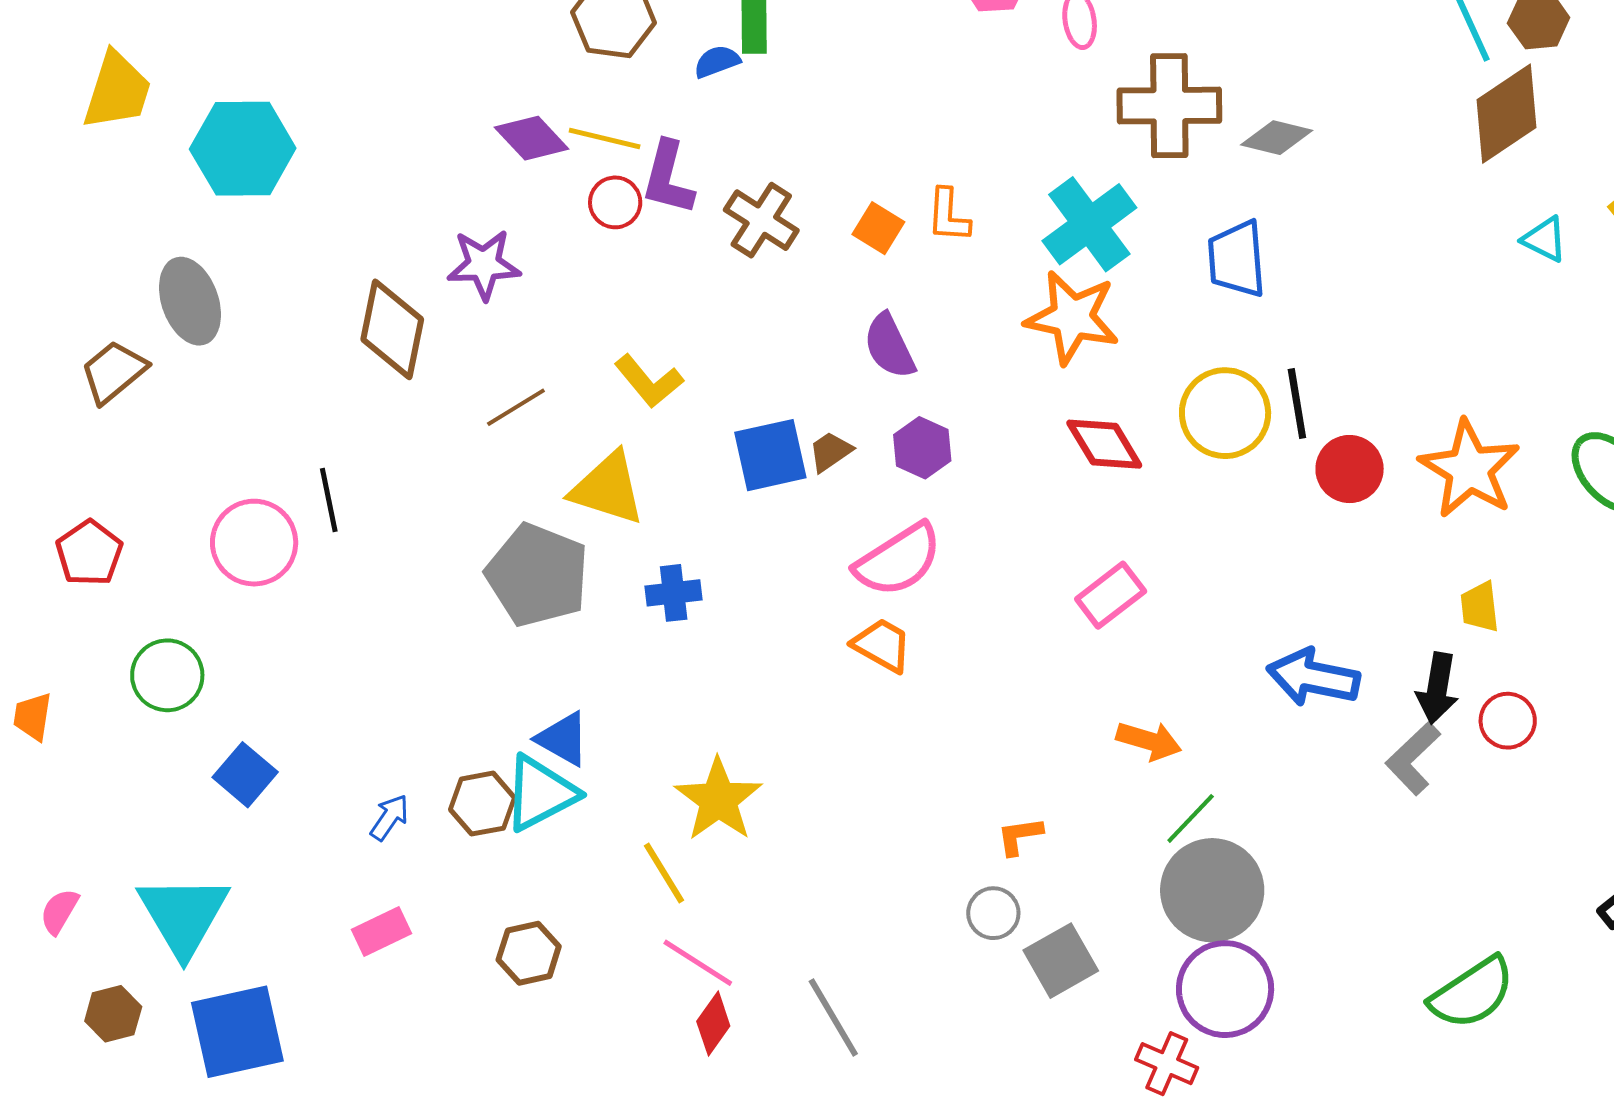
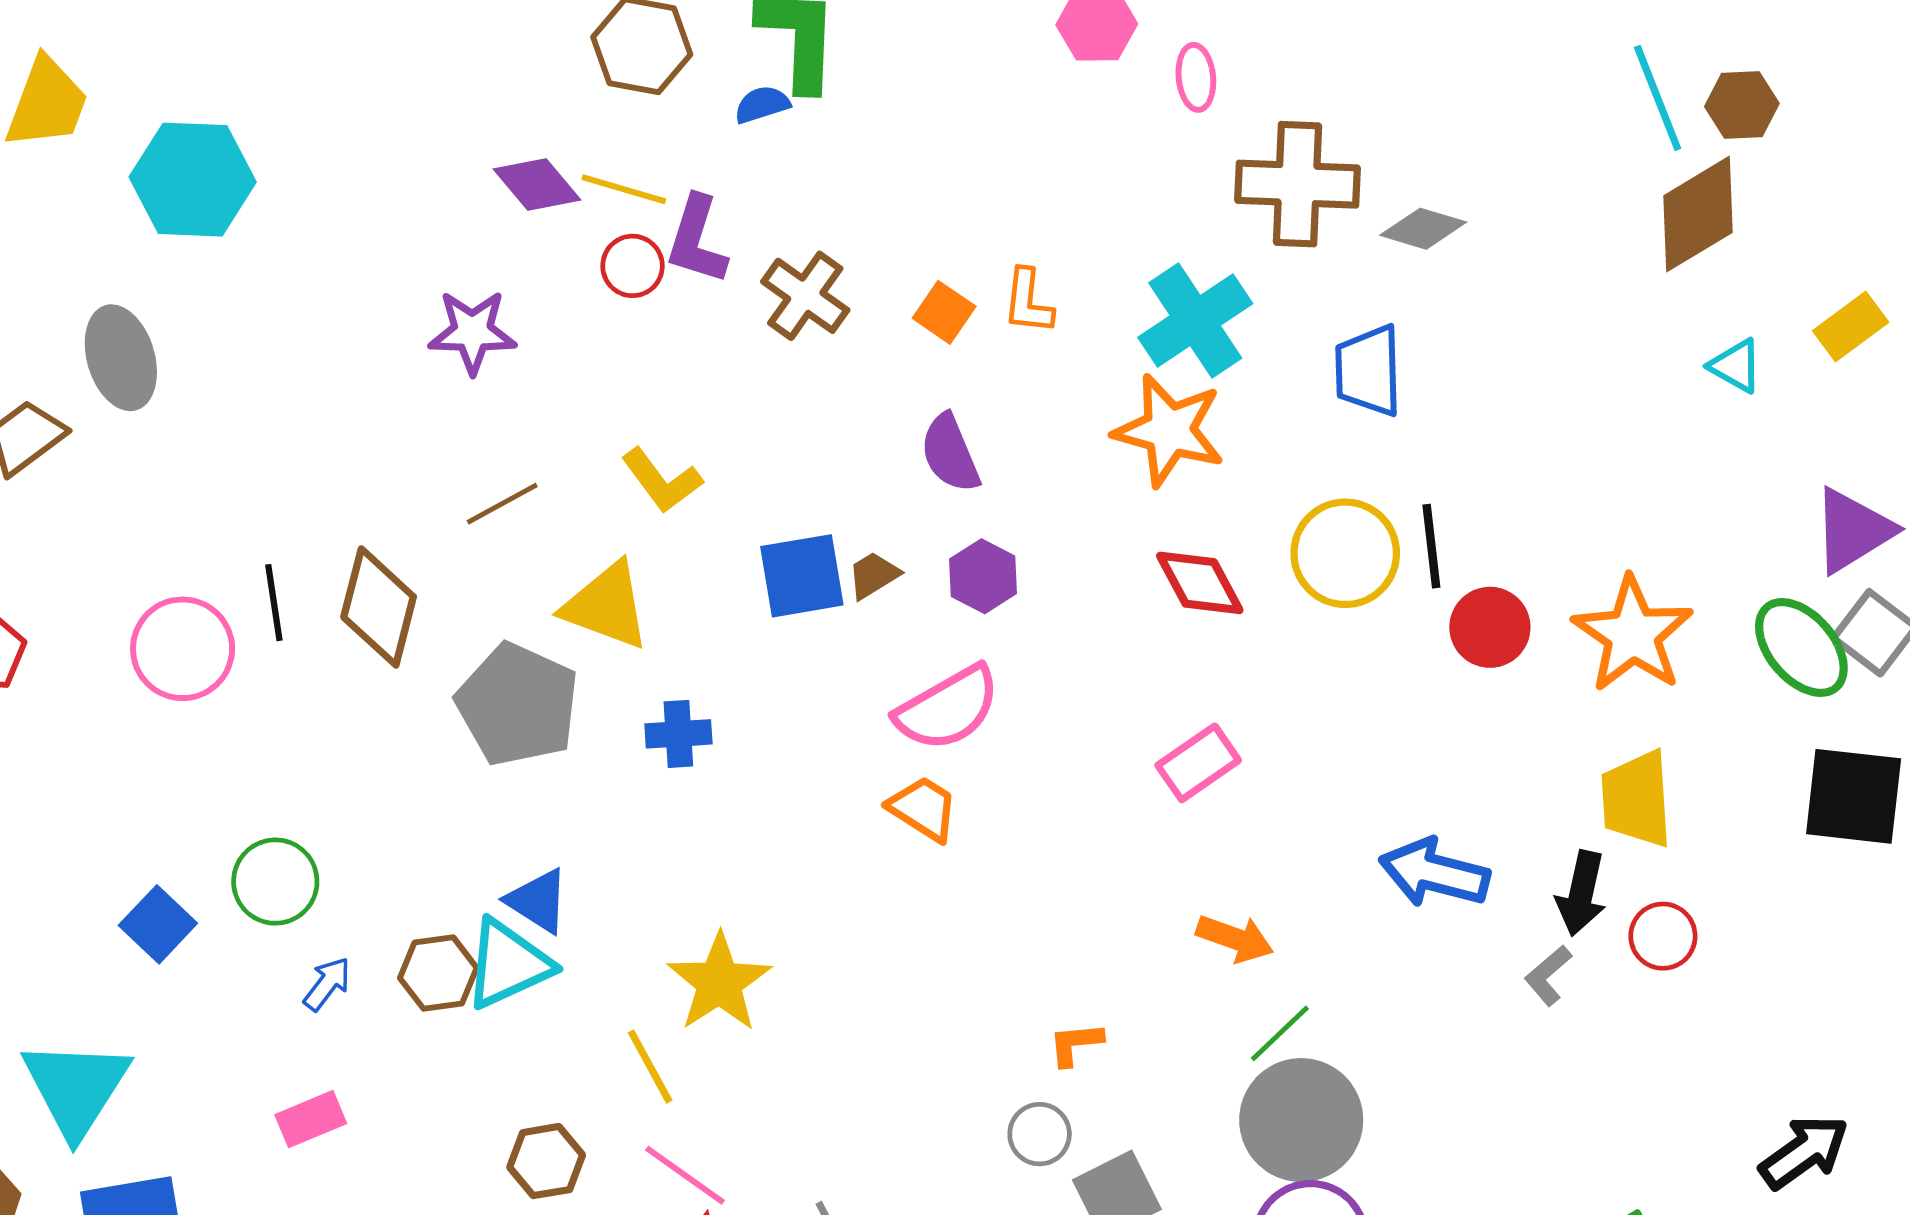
brown diamond: (392, 329) -> (379, 607), moved
yellow trapezoid: (1480, 607) -> (1637, 799), size x1.6
green circle: (167, 675) -> (275, 882), moved
gray L-shape: (1413, 758) -> (1548, 975), size x0.7
brown hexagon: (529, 953) -> (546, 1161), moved

